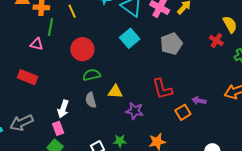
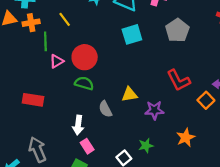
cyan square: (130, 38) -> (132, 34), turned 36
pink triangle: (37, 44) -> (57, 61), moved, turned -32
green semicircle: (92, 75) -> (84, 83), moved, turned 42
gray arrow: (21, 123) -> (37, 150), turned 105
pink rectangle: (58, 128) -> (87, 146), moved

